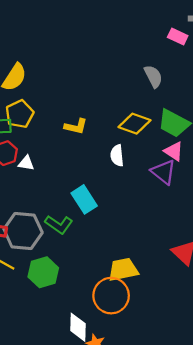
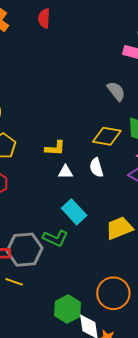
white triangle: (26, 163) -> (65, 172), moved
yellow trapezoid: (123, 270) -> (119, 228), moved
green hexagon: (43, 272) -> (68, 309), moved

